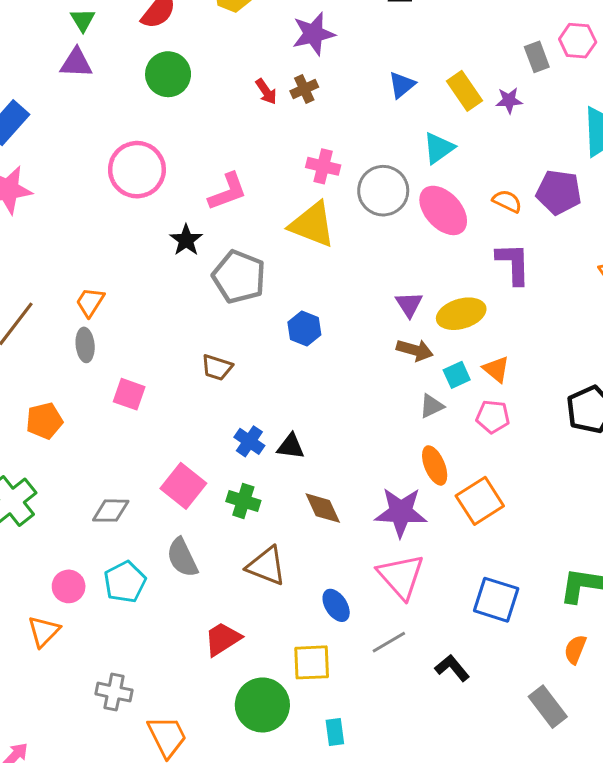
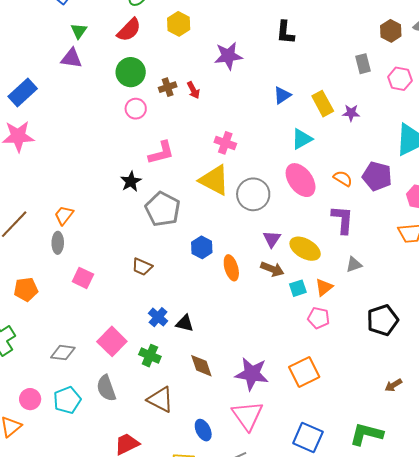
gray rectangle: (537, 57) -> (363, 64), moved
brown cross: (304, 89) -> (168, 87), moved
pink circle: (137, 170) -> (136, 109), moved, size x0.6
gray circle: (383, 191) -> (253, 194), moved
yellow ellipse: (461, 314) -> (305, 249), turned 40
orange triangle: (496, 369) -> (324, 287), turned 36
gray triangle: (432, 406) -> (354, 265), moved
orange ellipse: (435, 465) -> (231, 268), moved

